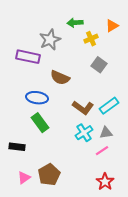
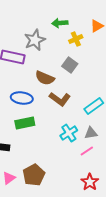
gray square: (99, 65) -> (70, 65), moved
brown L-shape: (83, 108) -> (60, 99), moved
green rectangle: (40, 123) -> (25, 123), turned -66

